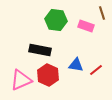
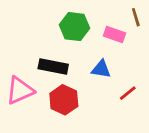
blue triangle: (76, 65) -> (101, 69), moved
pink triangle: (21, 80) -> (20, 90), moved

